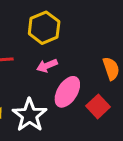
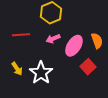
pink ellipse: (67, 92) -> (74, 46), moved

